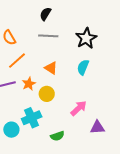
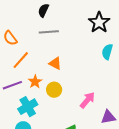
black star: (86, 38) -> (99, 22), moved
cyan semicircle: (83, 67) -> (107, 52), moved
cyan cross: (32, 118) -> (28, 107), moved

